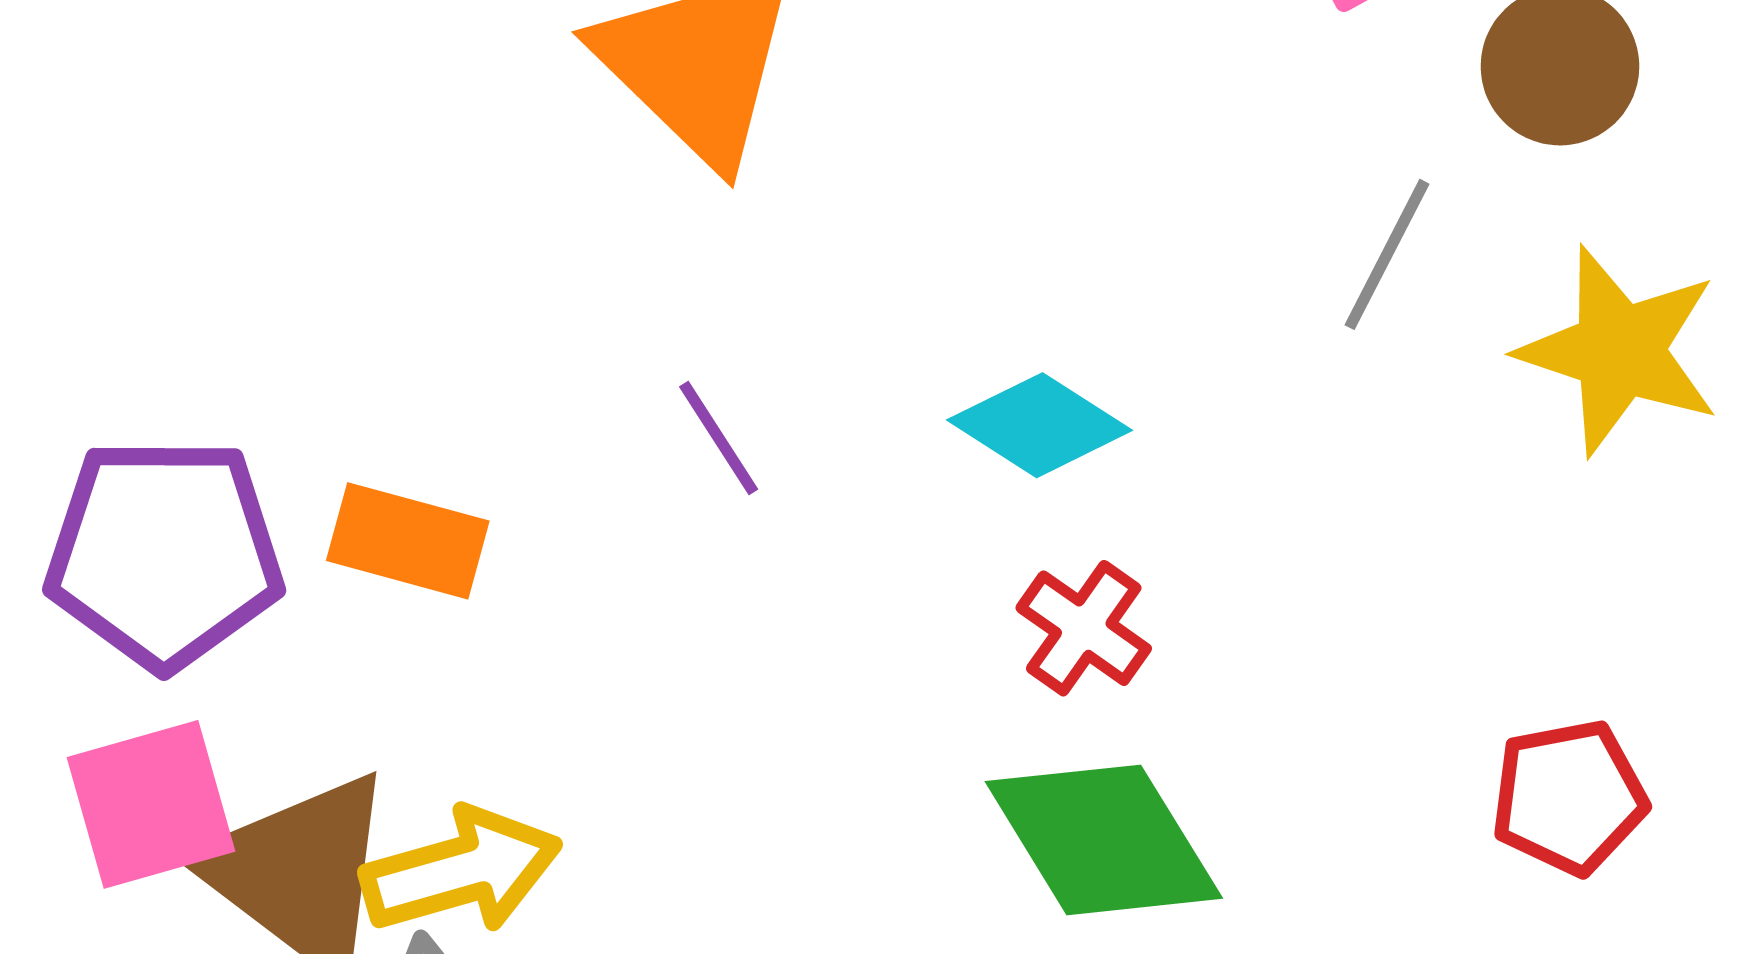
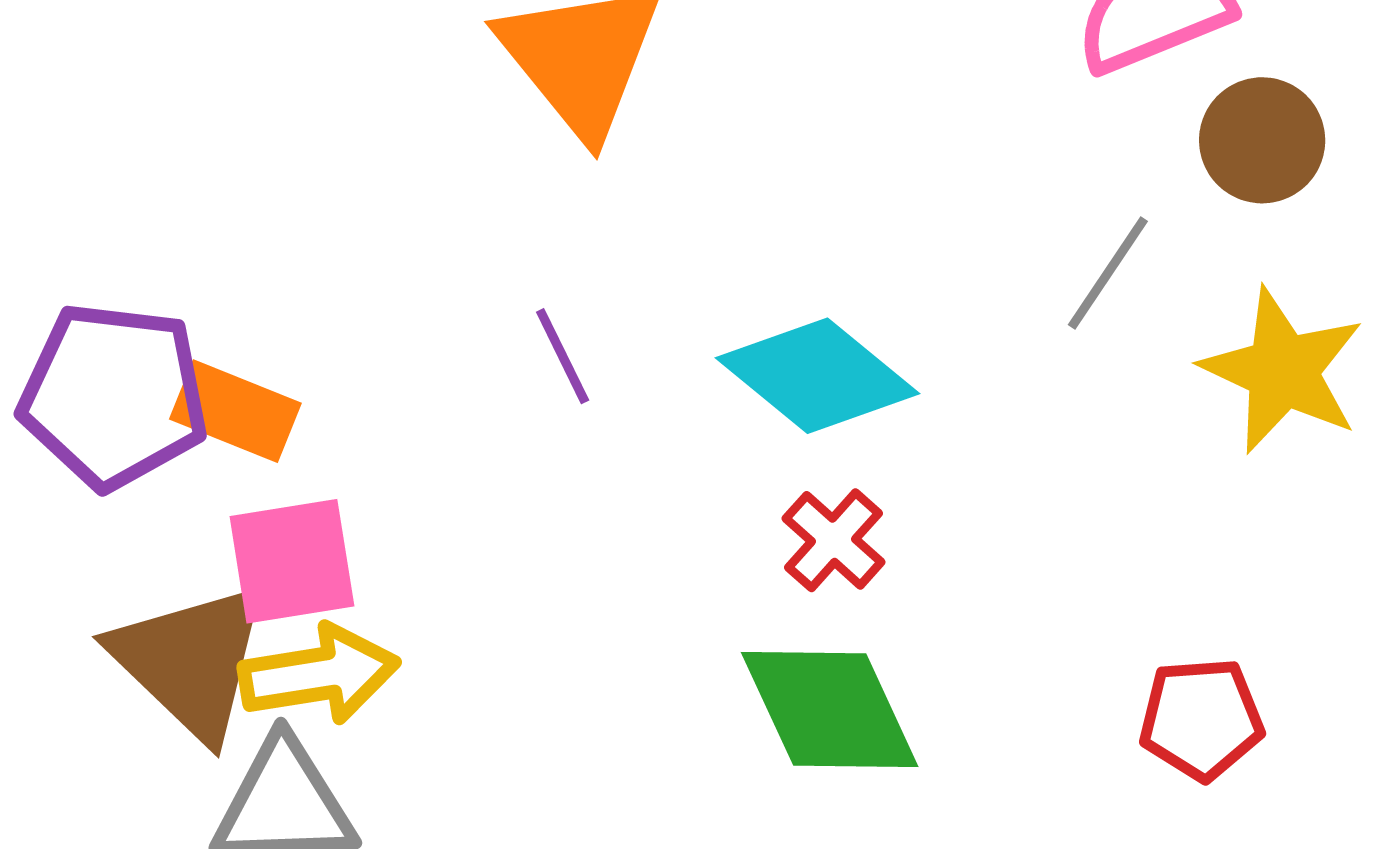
cyan diamond: (1040, 425) -> (817, 376), size x1.4
orange rectangle: (408, 541) -> (235, 411), moved
pink square: (151, 804) -> (292, 561), moved

